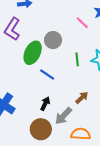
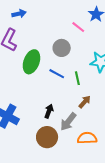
gray circle: (53, 40) -> (62, 48), moved
green line: (77, 59) -> (77, 78), moved
blue line: (47, 75) -> (57, 74), moved

